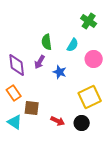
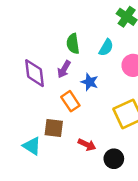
orange rectangle: (14, 93) -> (70, 101), moved
black circle: (82, 123) -> (114, 159), moved

